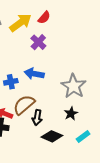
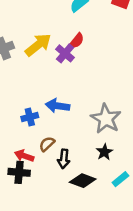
red semicircle: (44, 18) -> (77, 41), moved
purple cross: (38, 42) -> (65, 53), moved
brown semicircle: (24, 105) -> (47, 144), size x0.6

